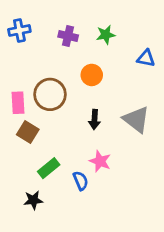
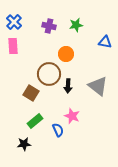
blue cross: (19, 30) -> (14, 22), turned -35
brown circle: (50, 94) -> (49, 74), moved
pink rectangle: (18, 103) -> (13, 46), moved
brown square: (28, 132) -> (31, 93), moved

